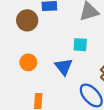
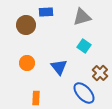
cyan square: (80, 45) -> (84, 46), moved, turned 32

